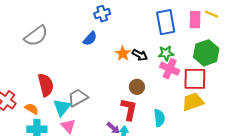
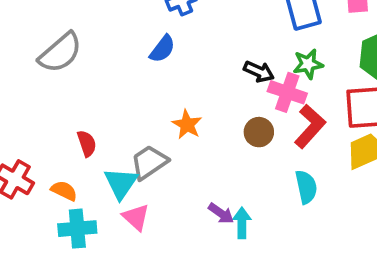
orange star: (123, 54) -> (187, 125), moved
pink cross: (170, 69) -> (287, 92), moved
red semicircle: (46, 85) -> (87, 143), size x0.6
red L-shape: (129, 109) -> (310, 126), moved, turned 35

